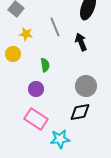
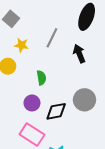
gray line: (55, 27) -> (52, 38), turned 48
black diamond: (80, 112) -> (56, 111), moved

